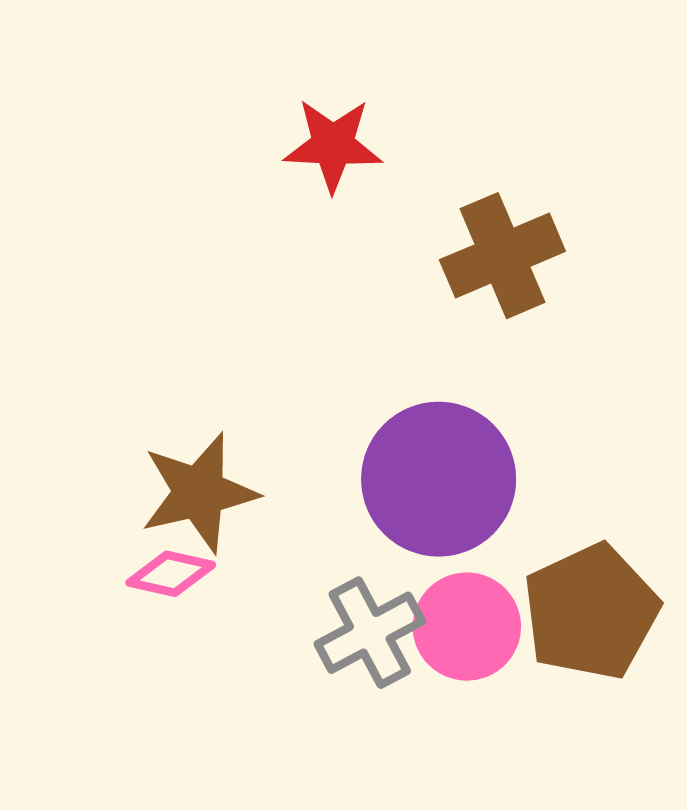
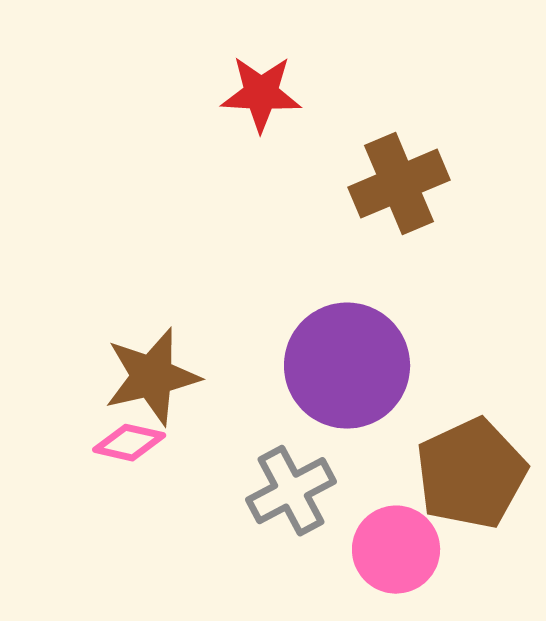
pink circle: (467, 627) -> (396, 550), moved

